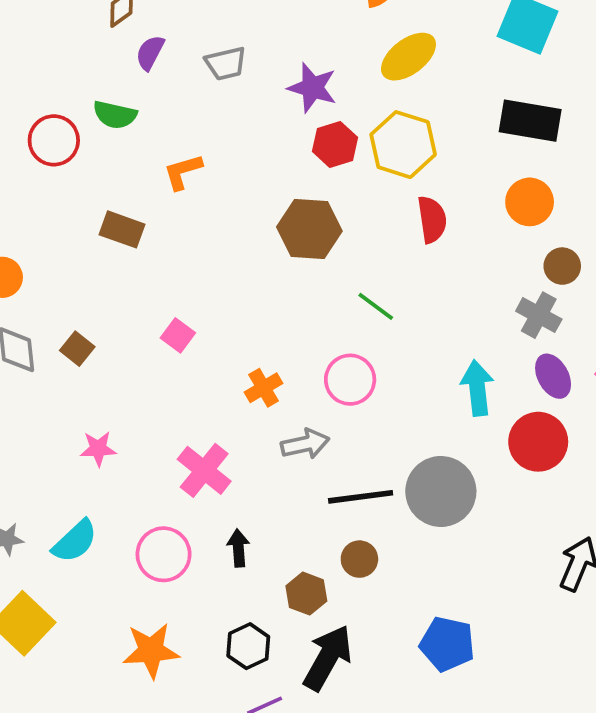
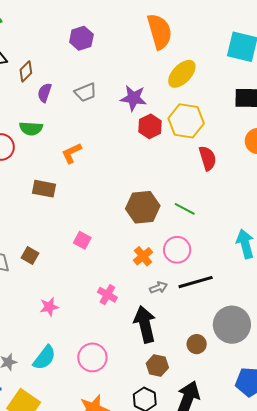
brown hexagon: (309, 229) -> (143, 207), moved
orange cross: (264, 388) -> (143, 256), moved
gray arrow: (305, 444) -> (158, 287), size x0.7
pink cross: (204, 470) -> (107, 295), moved, size x0.7
gray circle: (441, 491) -> (232, 325), moved
black line: (361, 497) -> (196, 282), moved
black arrow: (238, 548) -> (145, 324), moved, size x1.8
brown hexagon: (306, 594) -> (157, 365), moved

